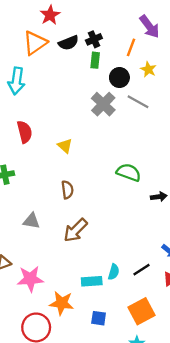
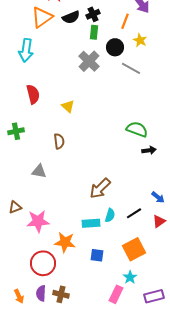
gray cross: (103, 104) -> (89, 61), moved
green semicircle: (129, 172) -> (137, 129), moved
brown semicircle: (67, 190) -> (59, 141), moved
brown arrow: (75, 230) -> (100, 188), moved

